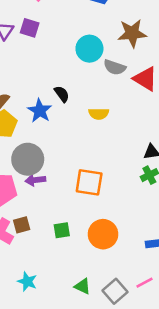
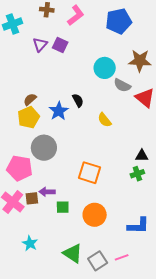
yellow semicircle: (99, 114) -> (105, 120), turned 42
purple arrow: (35, 180) -> (47, 192), moved
green triangle: (83, 286) -> (73, 253), size x1.5

